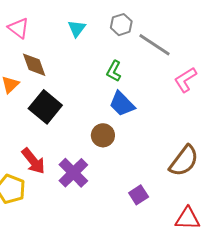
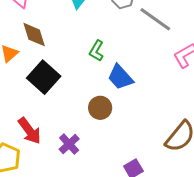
green L-shape: (114, 71) -> (97, 51), moved
purple cross: (73, 173) -> (69, 144), size x0.7

